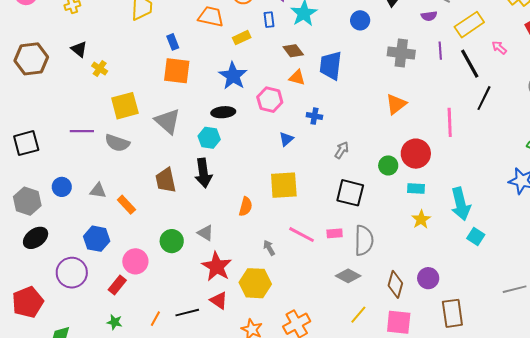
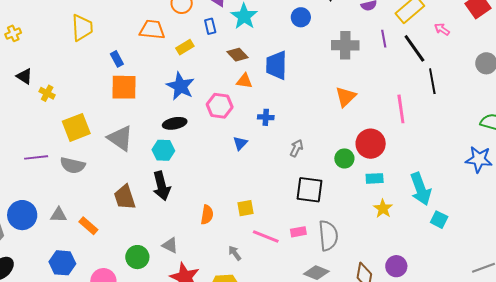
black line: (484, 98) -> (432, 81), turned -30
yellow square: (284, 185) -> (245, 208), moved, size x0.6
blue circle: (62, 187) -> (22, 215), size x1.5

